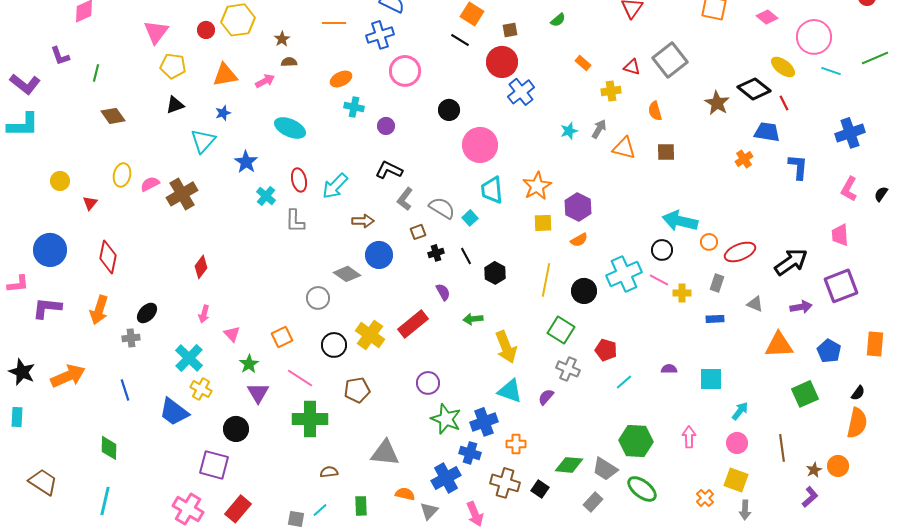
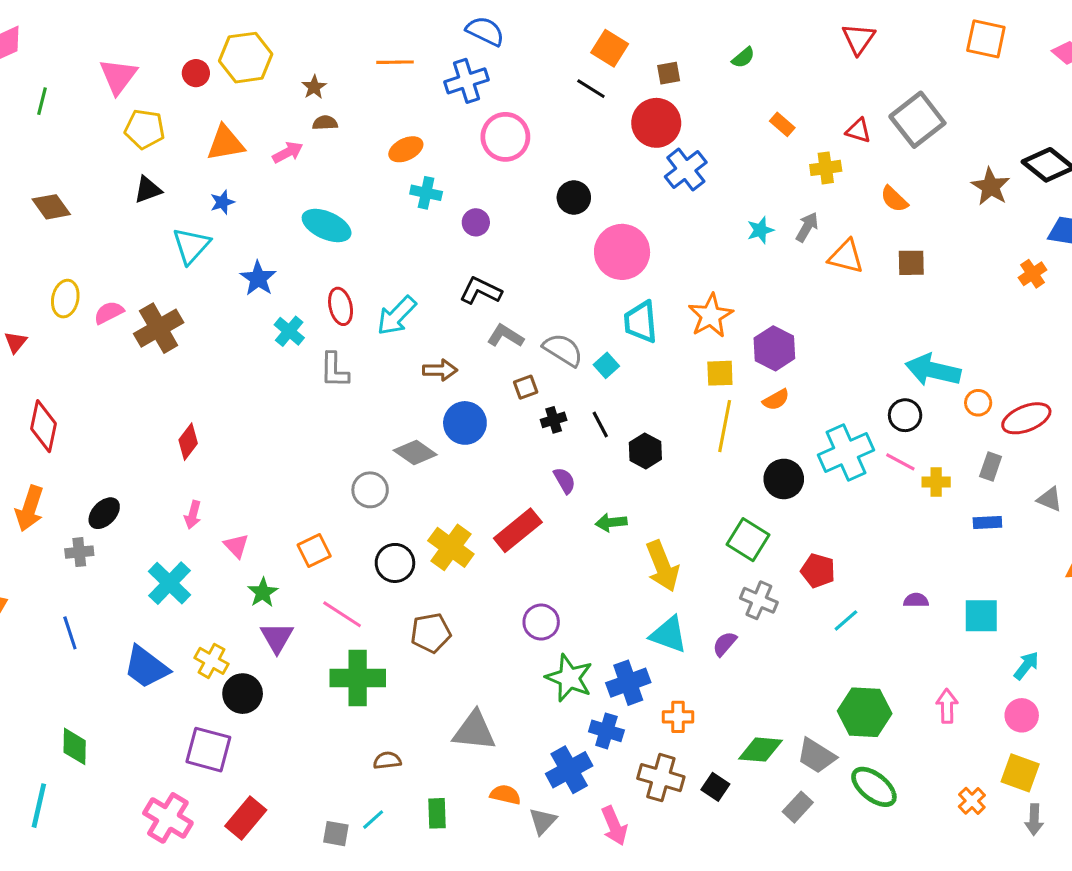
green line: (96, 73) -> (42, 101), moved
orange semicircle: (655, 111) -> (894, 199), turned -30
gray L-shape: (405, 199) -> (505, 336), turned 85
yellow line: (546, 280) -> (725, 426), moved
yellow cross: (201, 389) -> (211, 661), moved
green diamond: (109, 448) -> (75, 746), moved

